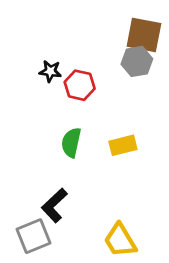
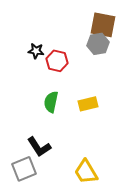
black L-shape: (54, 205) -> (39, 147), turned -80

